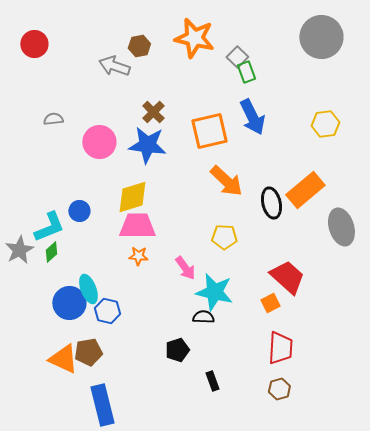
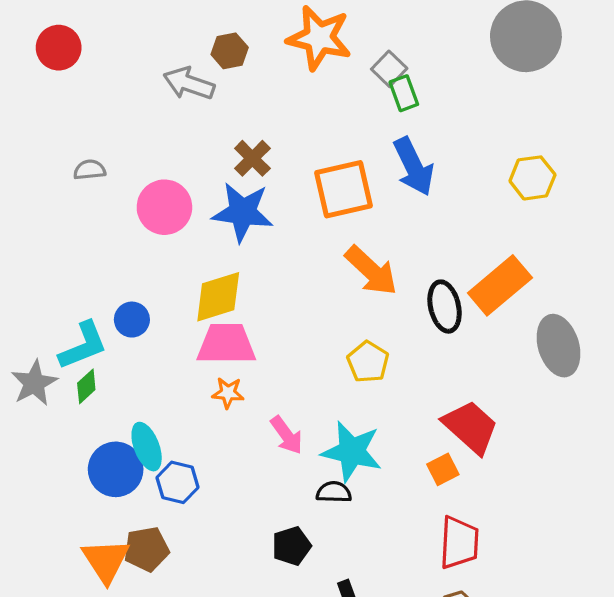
yellow pentagon: (224, 237) -> (368, 362), turned 30
pink arrow: (185, 268) -> (287, 435), moved
orange triangle: (63, 359) -> (106, 561), turned 32

